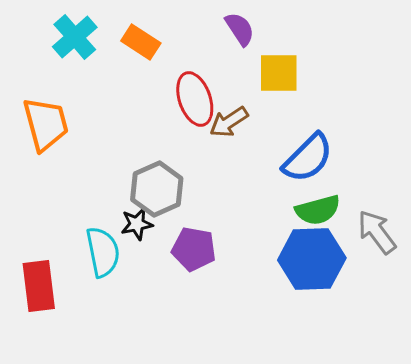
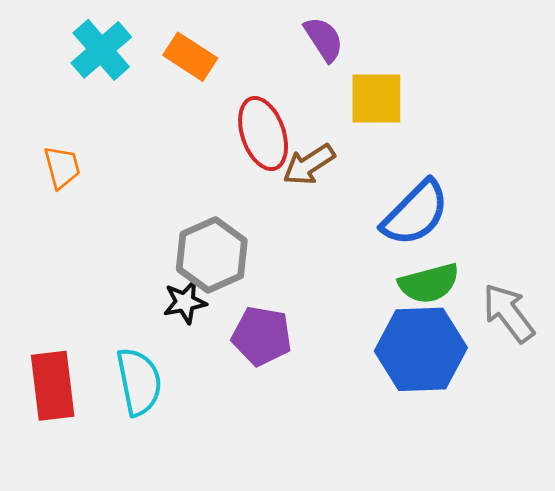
orange trapezoid: (46, 124) -> (62, 167), size x0.6
cyan semicircle: (103, 252) -> (139, 382), moved

